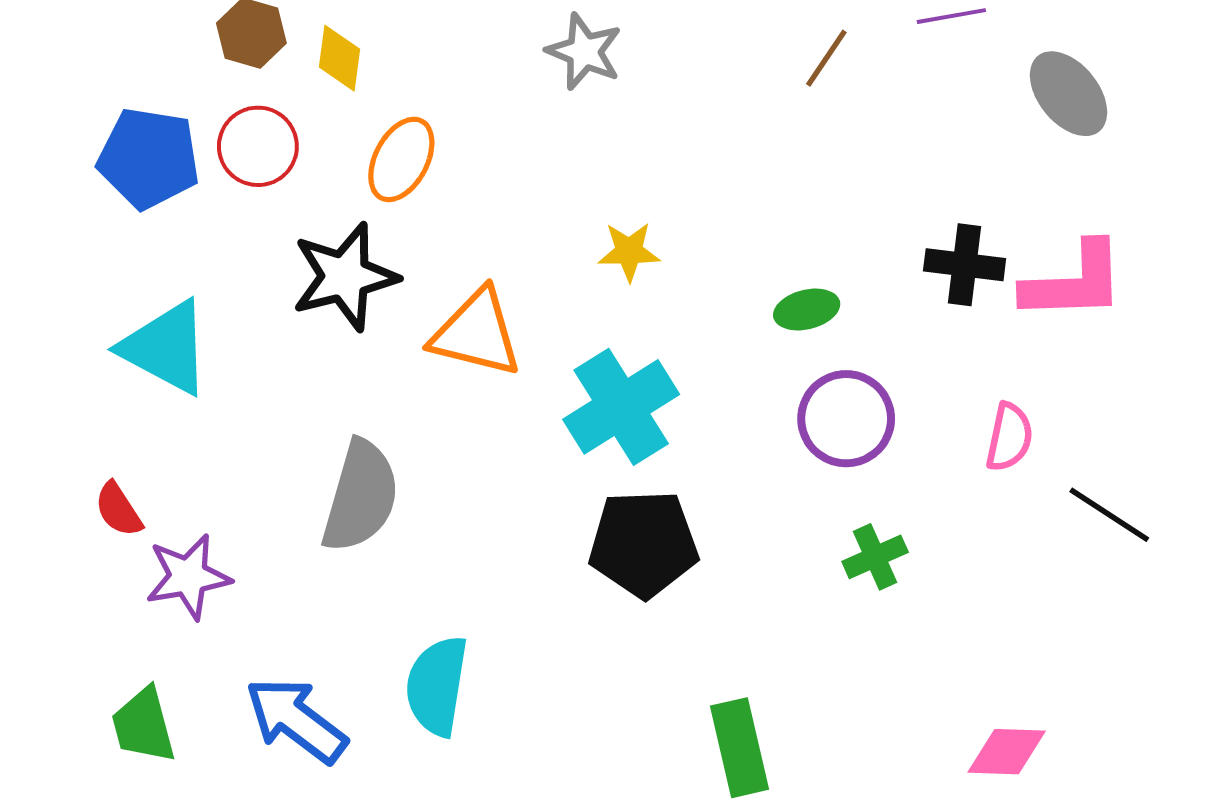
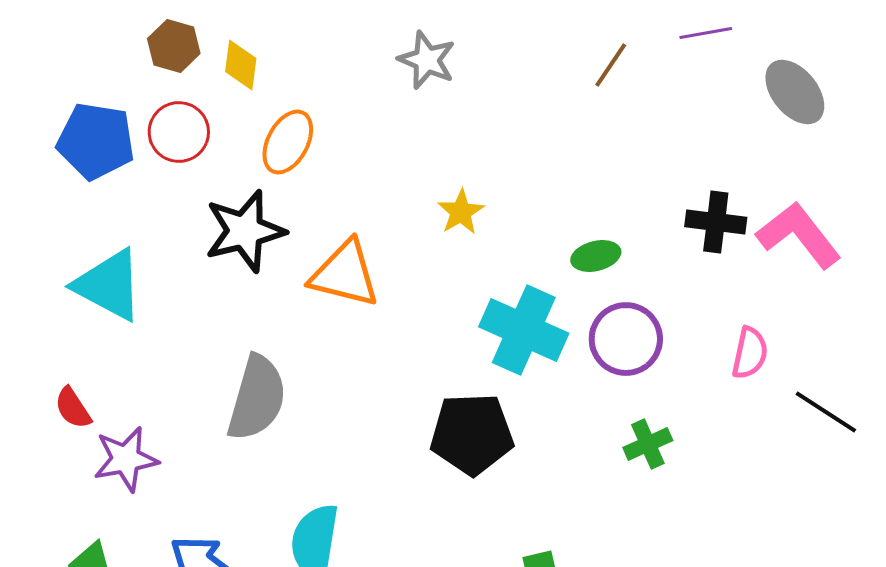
yellow star: (629, 252) -> (461, 212), turned -30
pink L-shape: (1074, 282) -> (799, 235), turned -126
cyan cross: (621, 407) -> (524, 330), moved, turned -34

